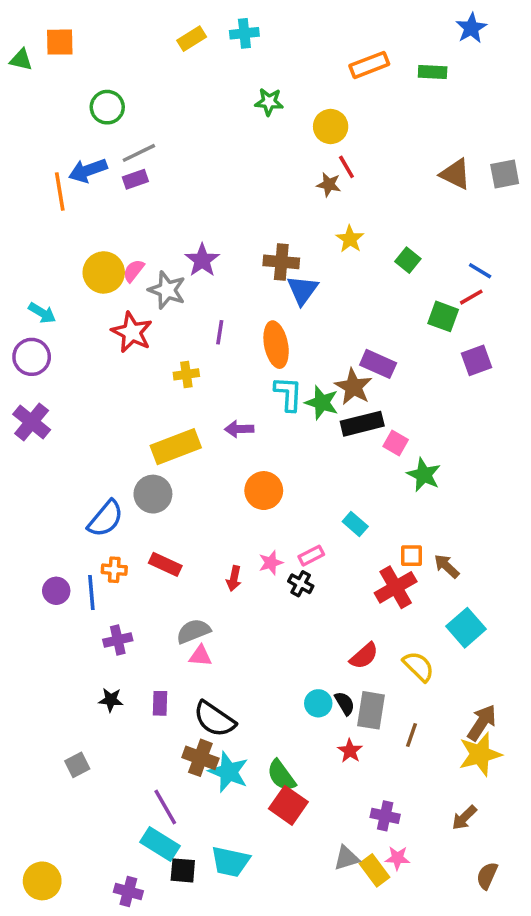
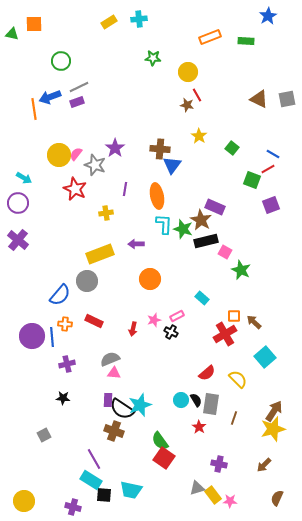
purple circle: (56, 591) -> (32, 336), size x1.6
purple rectangle: (160, 703) -> (108, 400), moved
cyan star: (229, 772) -> (140, 405), moved, turned 30
pink star: (397, 858) -> (230, 501), moved

